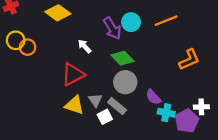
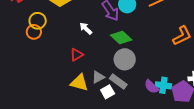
yellow circle: (16, 40) -> (38, 21), moved
red triangle: (73, 74) -> (77, 55), size x0.6
purple semicircle: (153, 97) -> (151, 87), moved
gray triangle: (95, 100) -> (98, 77), turned 40

